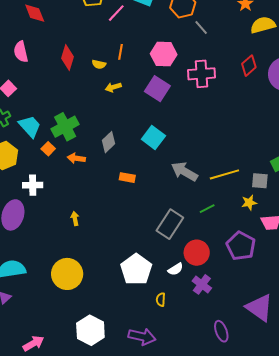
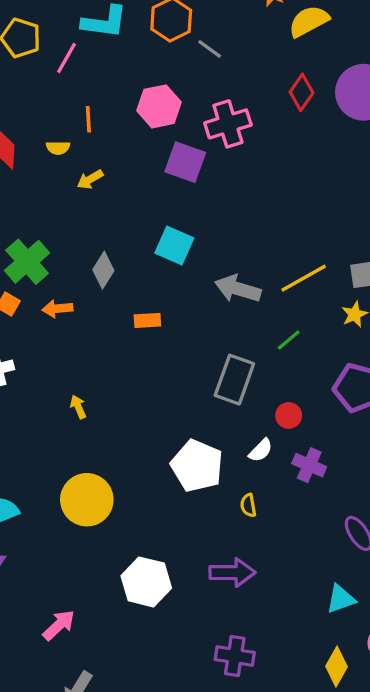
purple square: (157, 89) -> (185, 162), moved
red circle: (197, 253) -> (289, 415), size x0.6

